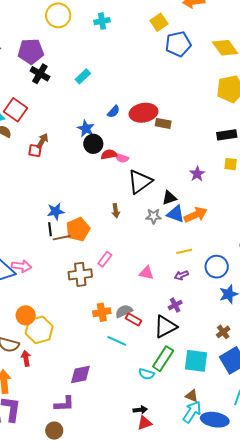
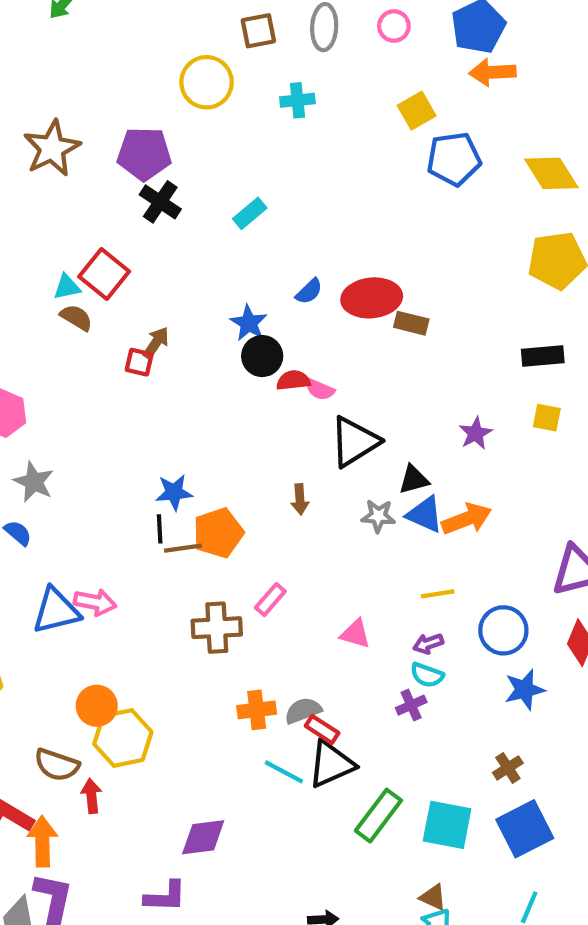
black triangle: (165, 327) -> (331, 764), moved
cyan semicircle: (146, 374) -> (427, 675), moved

